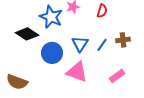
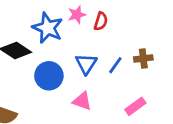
red semicircle: (102, 11) -> (101, 21), moved
pink triangle: (77, 72) -> (82, 101), size x0.7

